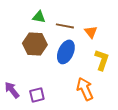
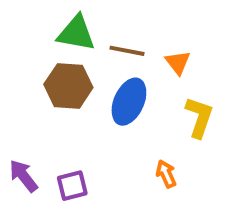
green triangle: (39, 17) -> (76, 33), size x1.5
orange arrow: (85, 89) -> (166, 174), size x0.6

